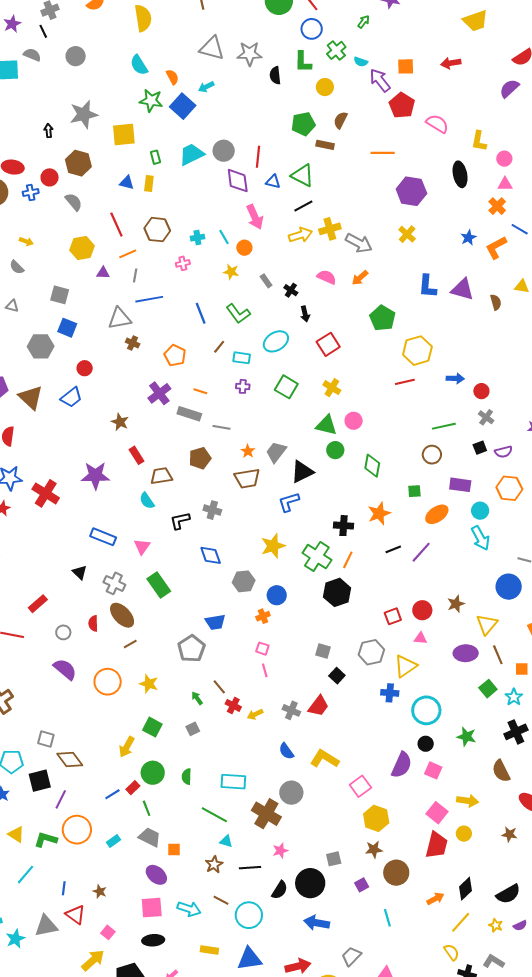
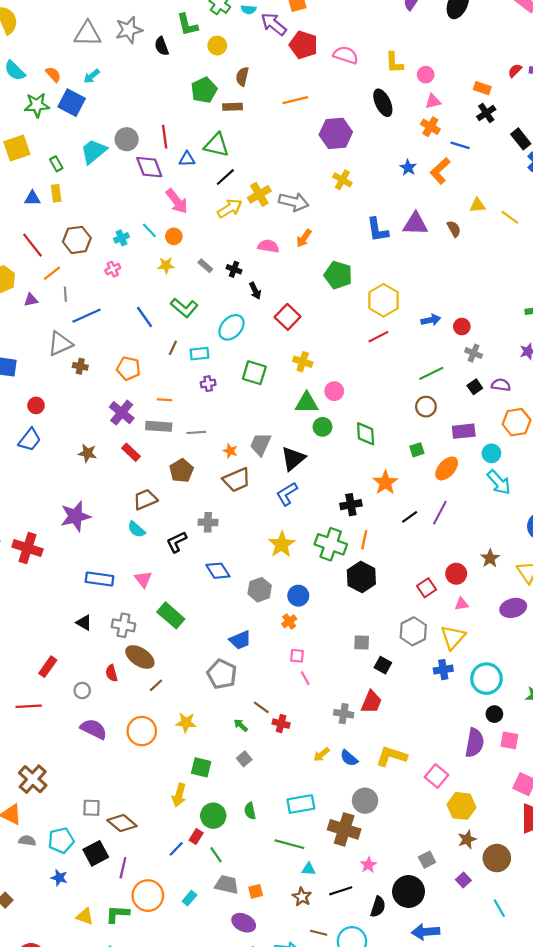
purple semicircle: (503, 452) -> (501, 385), turned -144
red rectangle: (136, 455) -> (131, 452), moved
yellow arrow: (255, 714) -> (321, 755), moved

